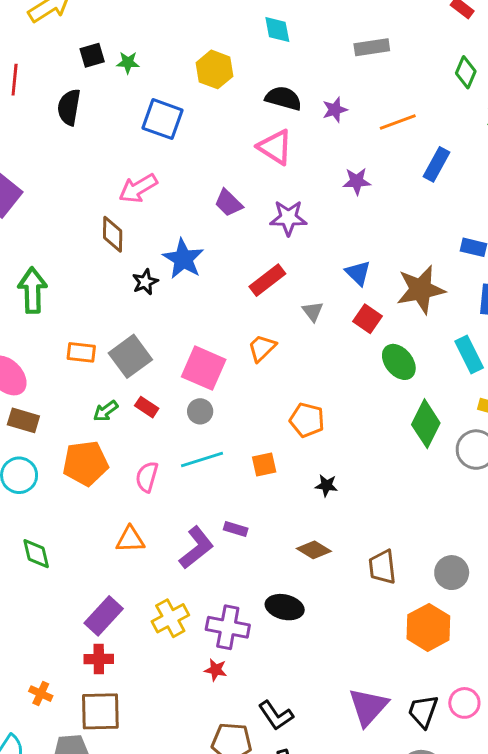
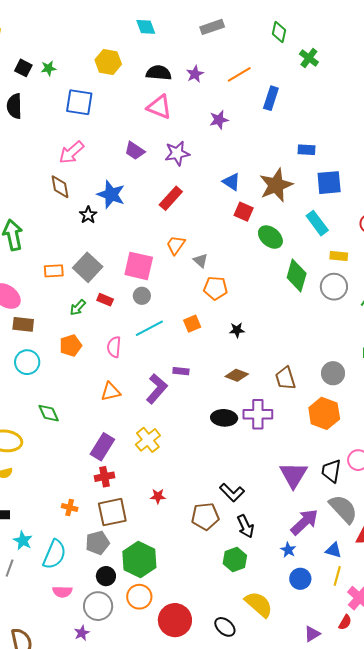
black square: (92, 55) -> (23, 68), turned -36
gray triangle: (313, 311) -> (200, 260), moved
orange pentagon: (85, 463) -> (71, 346), size x0.7
purple cross: (228, 627) -> (258, 414), moved
red star: (216, 670) -> (158, 496), moved

